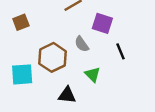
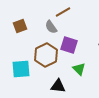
purple square: (102, 23) -> (69, 45), moved
gray semicircle: (82, 44) -> (51, 27), moved

